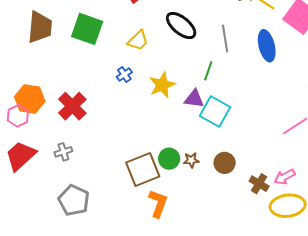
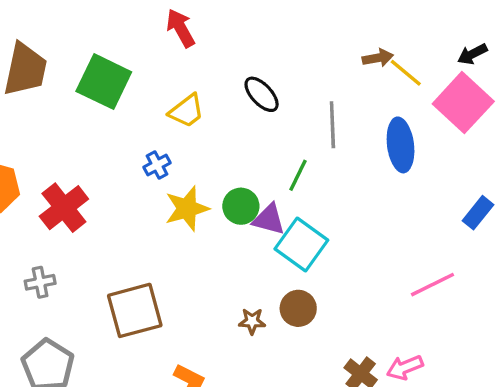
black ellipse: (181, 26) -> (262, 94), size x0.7
yellow star: (162, 85) -> (187, 209), moved
green circle: (169, 159) -> (241, 206), moved
brown circle: (225, 163) -> (298, 308), moved
brown square: (143, 169) -> (135, 310), moved

